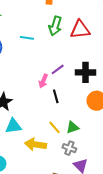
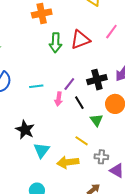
cyan line: (27, 38) -> (36, 86), moved
black line: (56, 96) -> (79, 103), moved
cyan triangle: (13, 126) -> (42, 150), turned -30
green triangle: (73, 127) -> (96, 120), moved, turned -32

